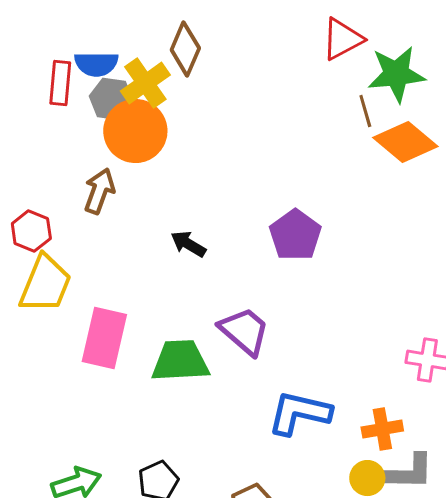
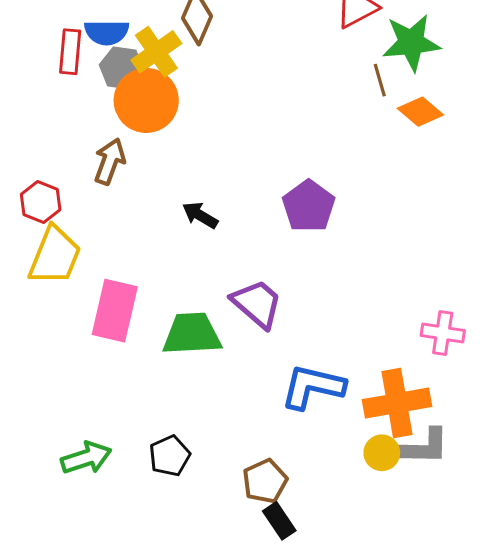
orange diamond: (405, 142) -> (420, 112), size x0.7
orange cross: (382, 429) -> (397, 403), size x1.6

